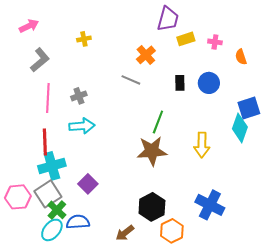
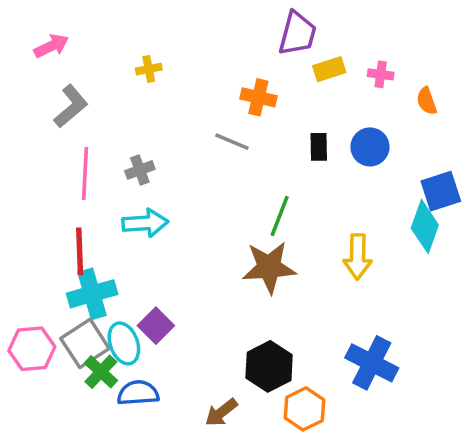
orange cross: (146, 55) -> (258, 97), turned -36
cyan ellipse: (52, 230) -> (124, 343), moved, turned -60

